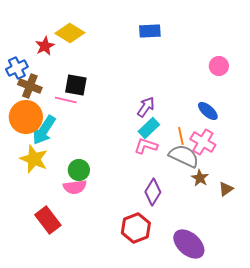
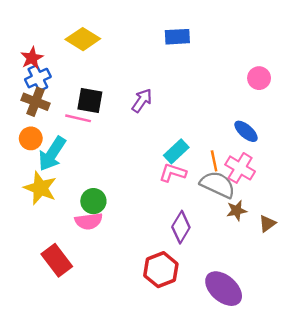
red star: (45, 46) -> (32, 58), moved
blue cross: (17, 68) -> (38, 78), moved
purple arrow: (146, 107) -> (142, 101), moved
orange circle: (26, 117) -> (31, 138), size x0.6
brown star: (200, 178) -> (237, 211), turned 30

